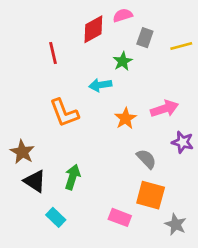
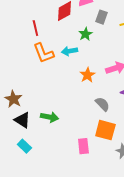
orange L-shape: (64, 113) -> (43, 53), moved
green arrow: (72, 177) -> (49, 117), turned 84
cyan rectangle: (56, 217) -> (24, 146), moved
pink rectangle: (120, 217) -> (83, 146), turned 63

